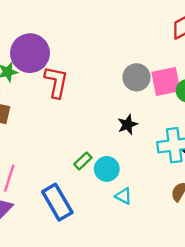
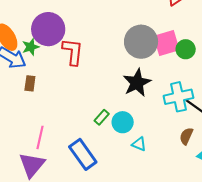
gray circle: (136, 77) -> (141, 42), size x1.4
black star: (128, 125) -> (137, 83), size x1.6

